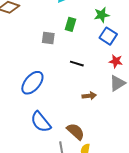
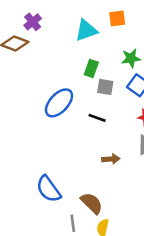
gray square: (48, 38) -> (105, 87), moved
blue ellipse: (32, 83) -> (59, 103), moved

